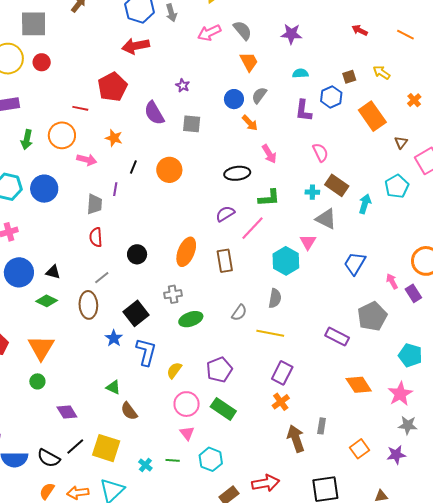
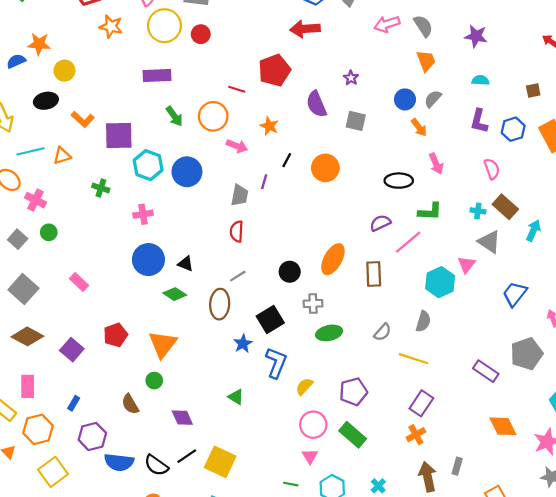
blue hexagon: (331, 97) -> (513, 129), moved
green arrow: (27, 140) -> (174, 116), turned -54
black circle: (137, 254) -> (290, 272), moved
brown semicircle: (129, 411) -> (130, 404), moved
cyan cross: (145, 465) -> (378, 486), moved

